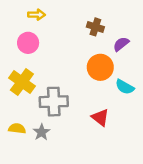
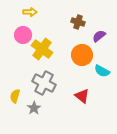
yellow cross: (22, 82) -> (42, 49), moved
gray cross: (54, 102) -> (44, 83), turned 30
yellow semicircle: (17, 129) -> (15, 96), moved, turned -80

